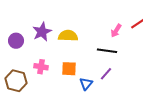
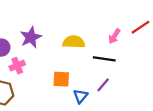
yellow semicircle: (68, 36) -> (74, 42), moved
pink cross: (41, 67) -> (17, 66), moved, turned -32

